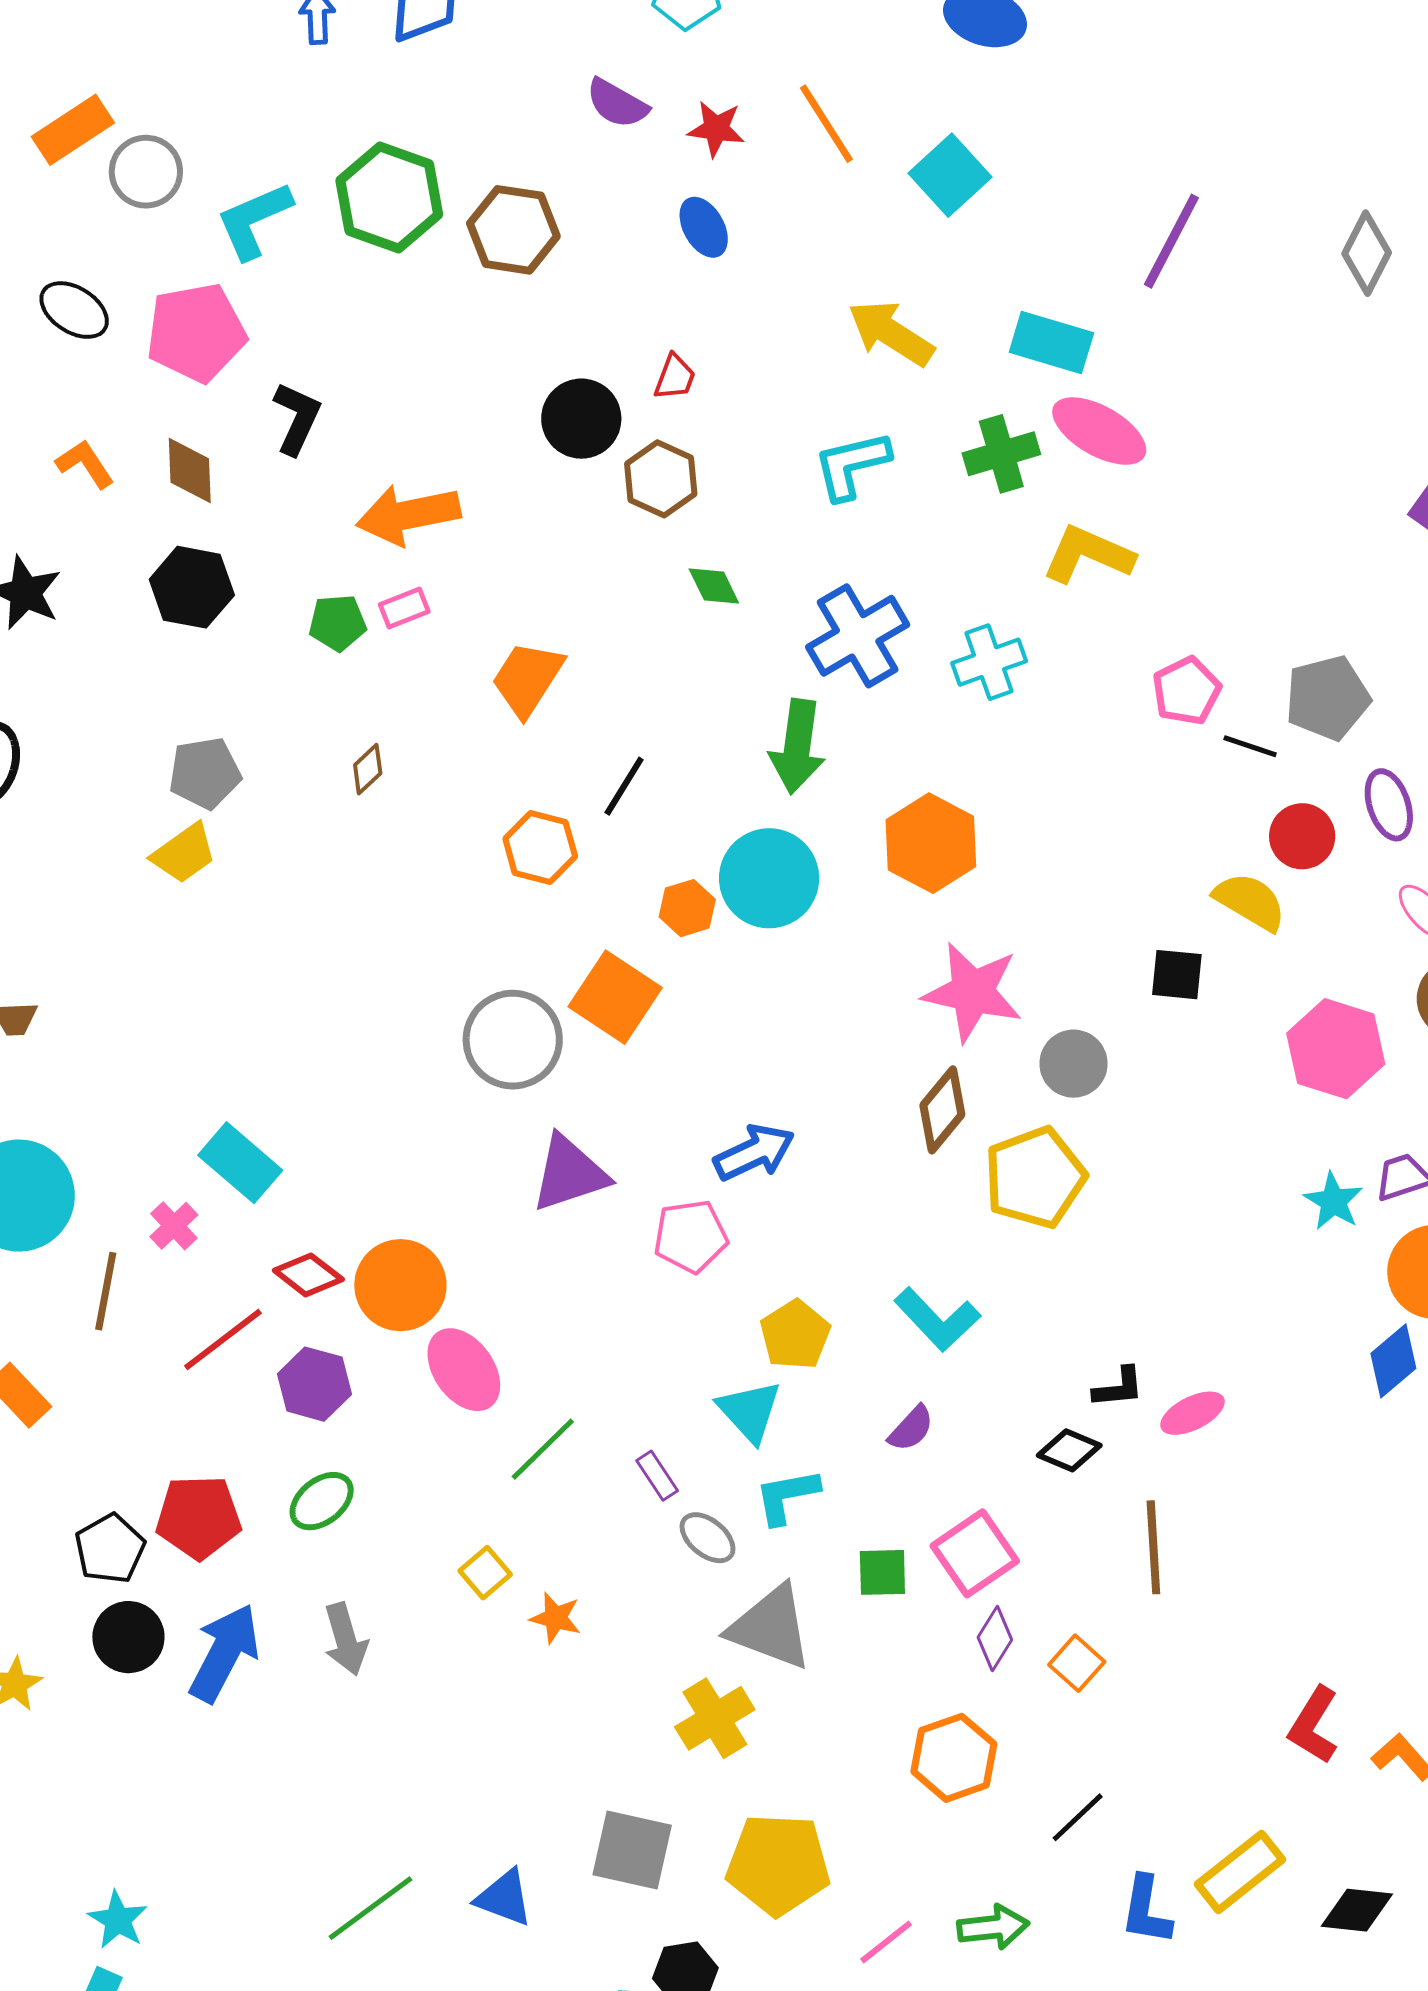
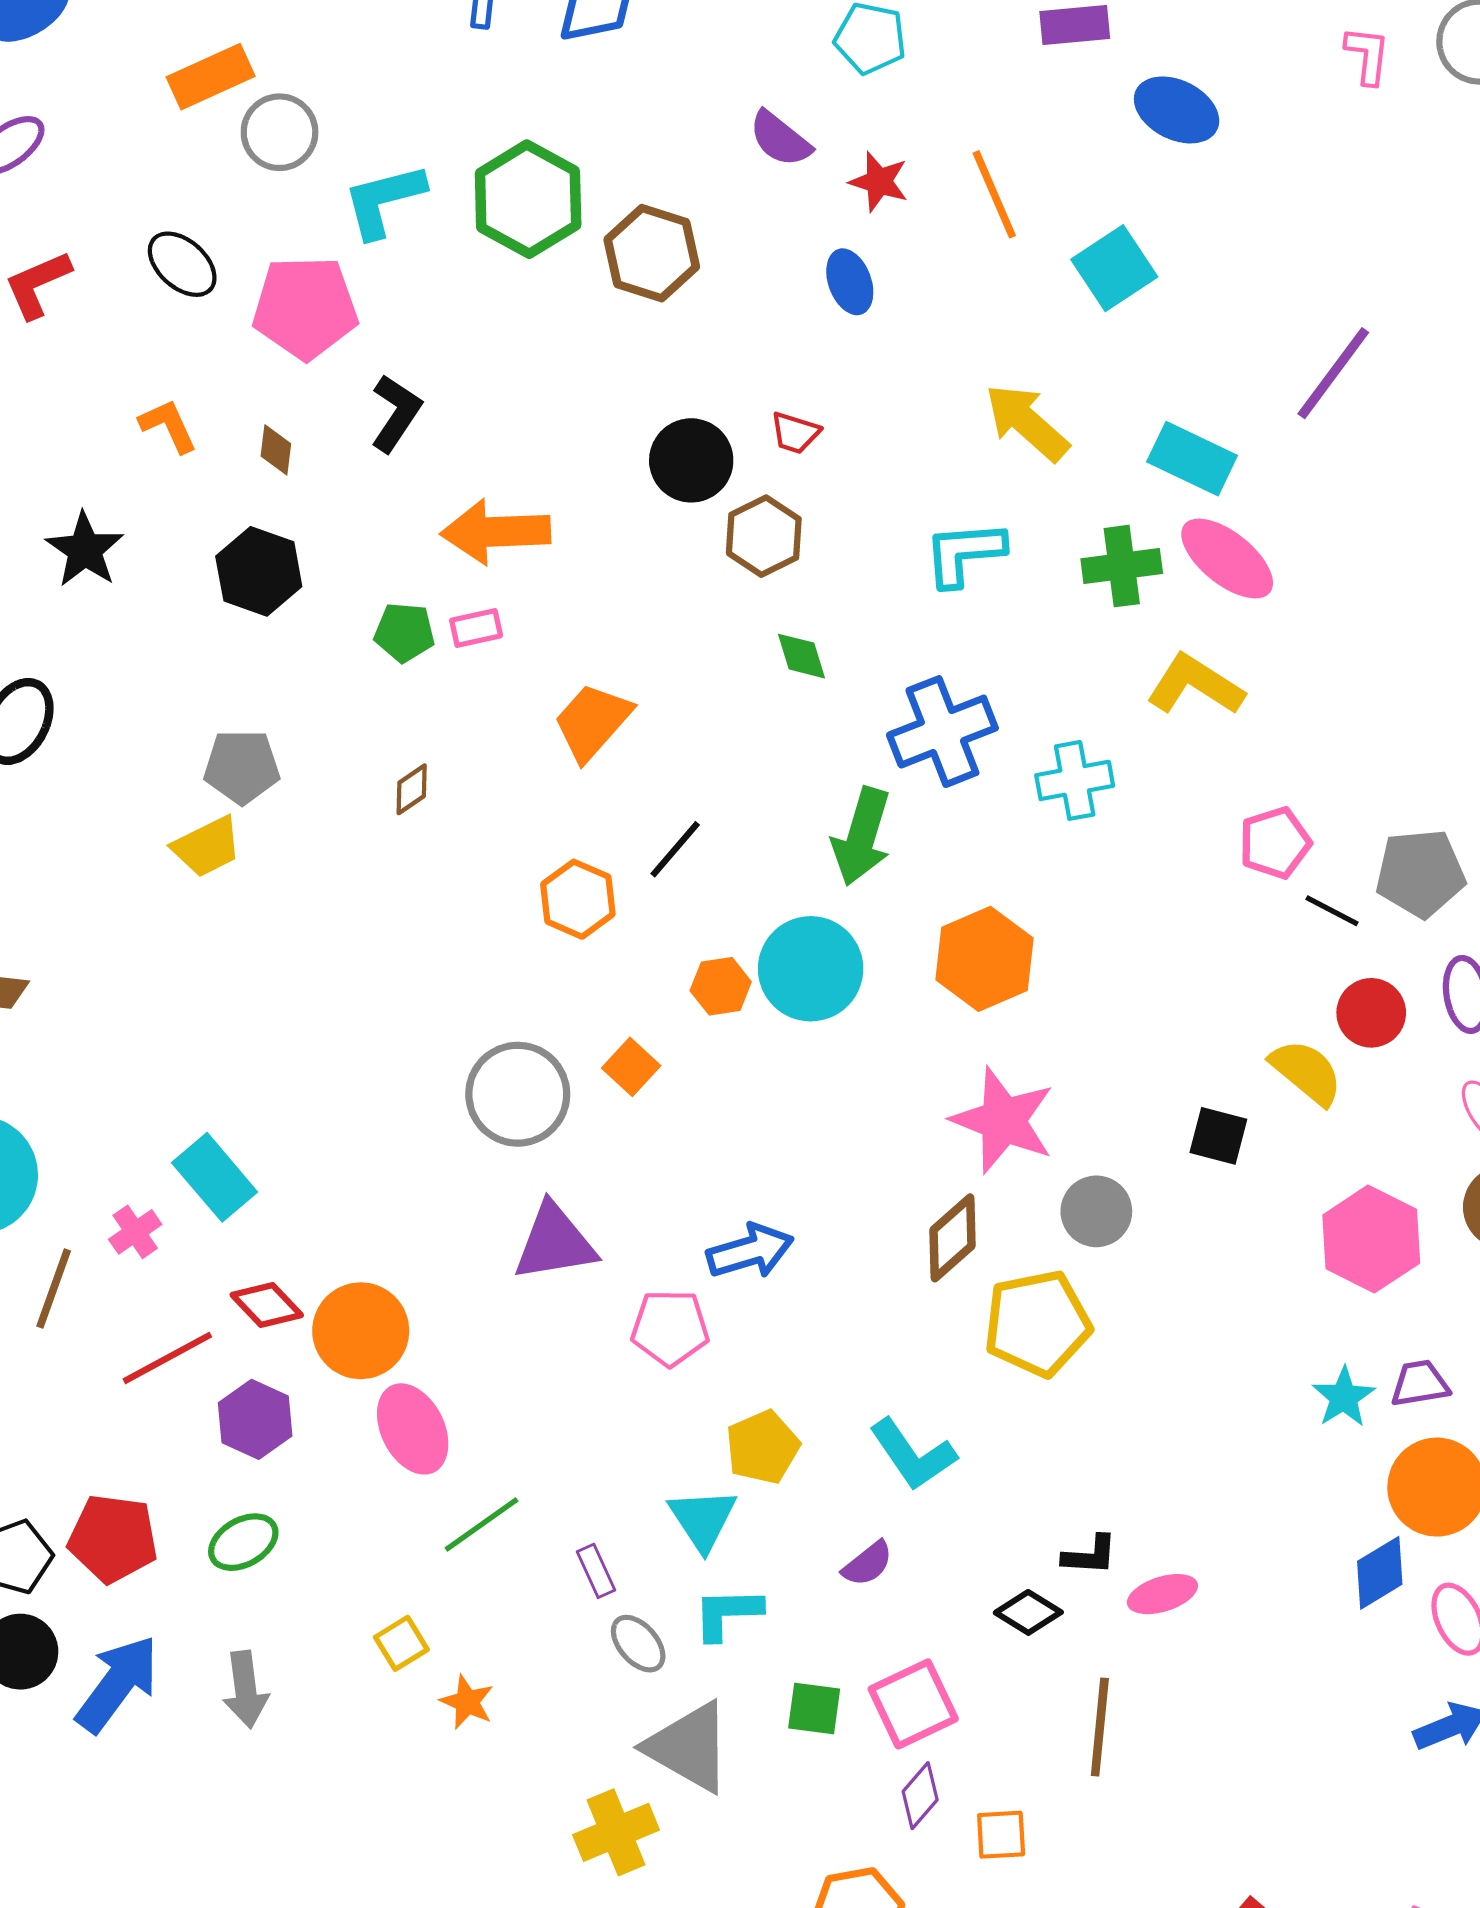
red trapezoid: (675, 377) -> (795, 433), turned 78
brown diamond: (190, 470) -> (276, 450), size x0.7
orange square: (615, 997) -> (631, 1067), size x0.6
orange square: (1077, 1663) -> (1001, 1835), turned 36

